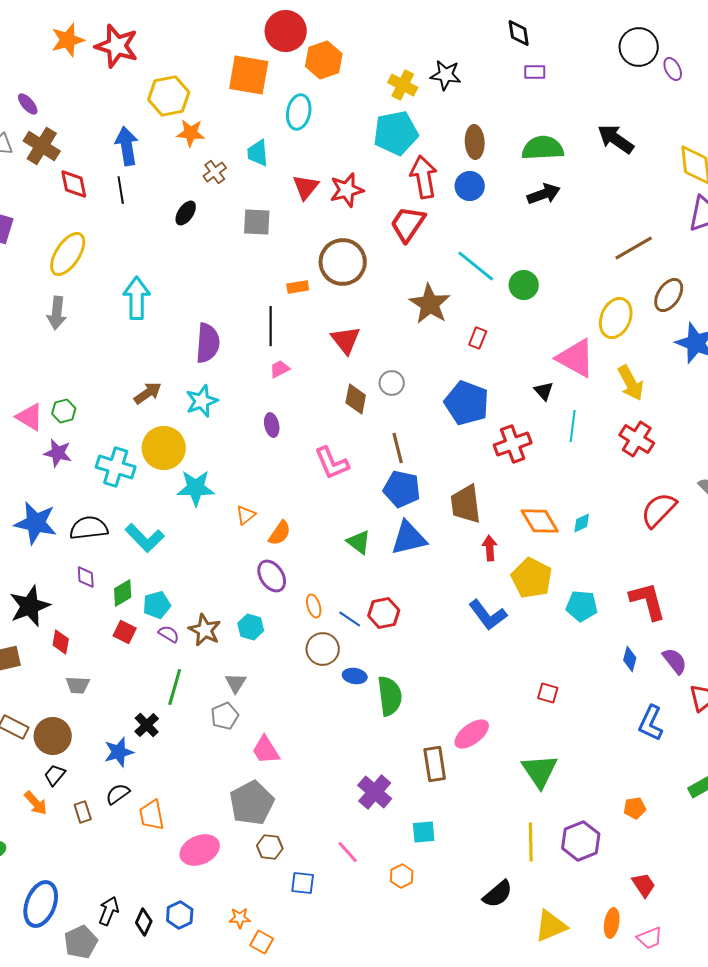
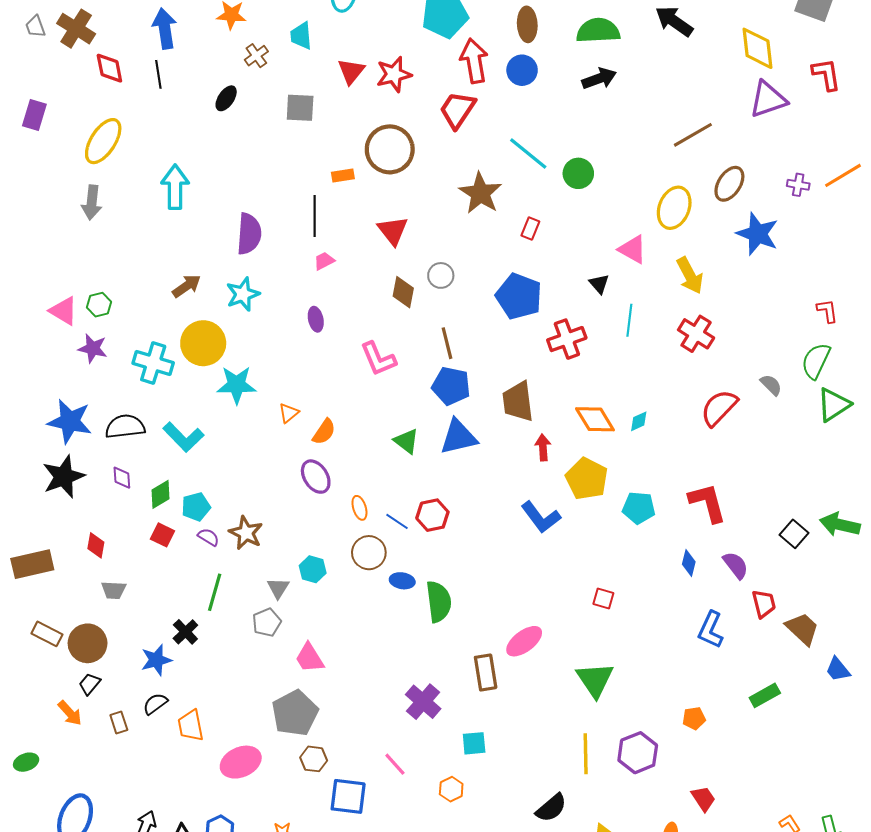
pink triangle: (576, 358) -> (632, 249), size x0.7
black star: (30, 606) -> (64, 477), moved
cyan hexagon: (251, 627) -> (313, 569), moved
blue square: (303, 883) -> (348, 796), size x1.5

